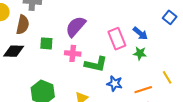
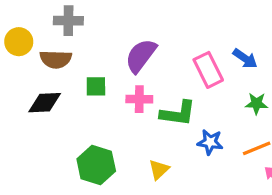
brown semicircle: (23, 25) -> (56, 59), turned 84
green star: (140, 53) -> (257, 103), moved

